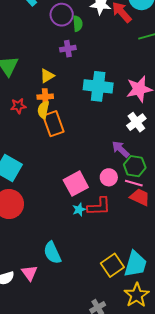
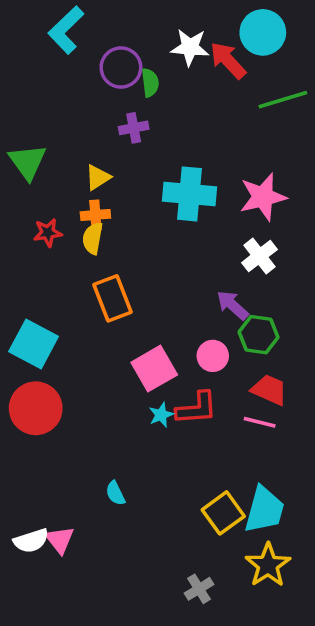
orange rectangle: (53, 124) -> (112, 298), moved
pink line: (134, 183) -> (260, 422), moved
cyan semicircle: (52, 253) -> (115, 493), size x0.6
pink triangle: (29, 273) -> (60, 540), moved

